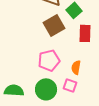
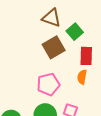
orange semicircle: (76, 67) -> (82, 77), moved

